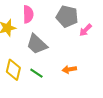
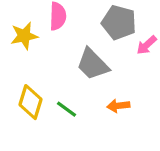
gray trapezoid: (37, 44) -> (93, 64), moved

